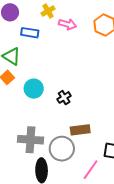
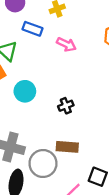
pink arrow: (67, 24) -> (66, 44), moved
black cross: (64, 97) -> (66, 106), moved

